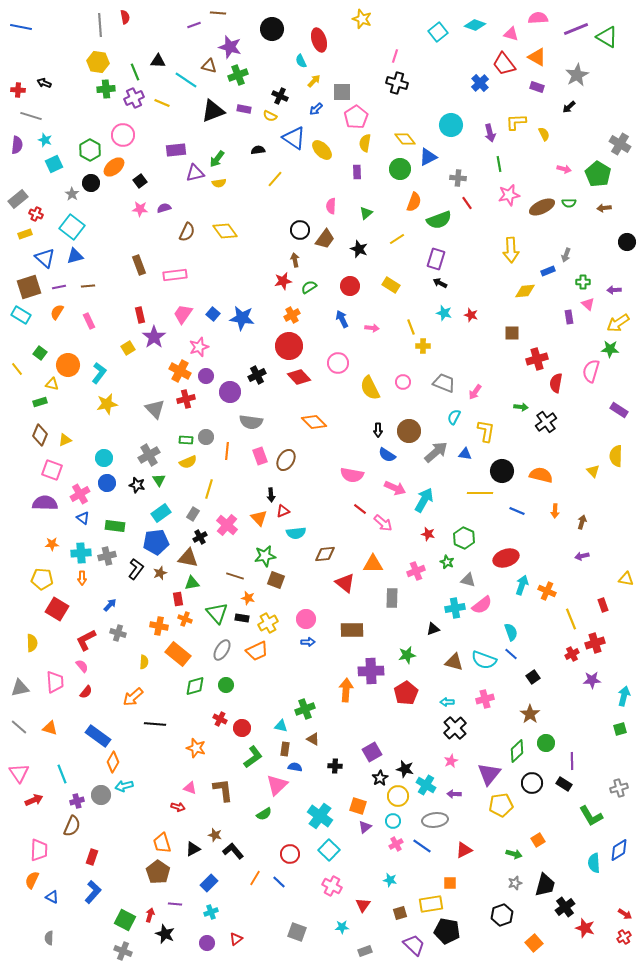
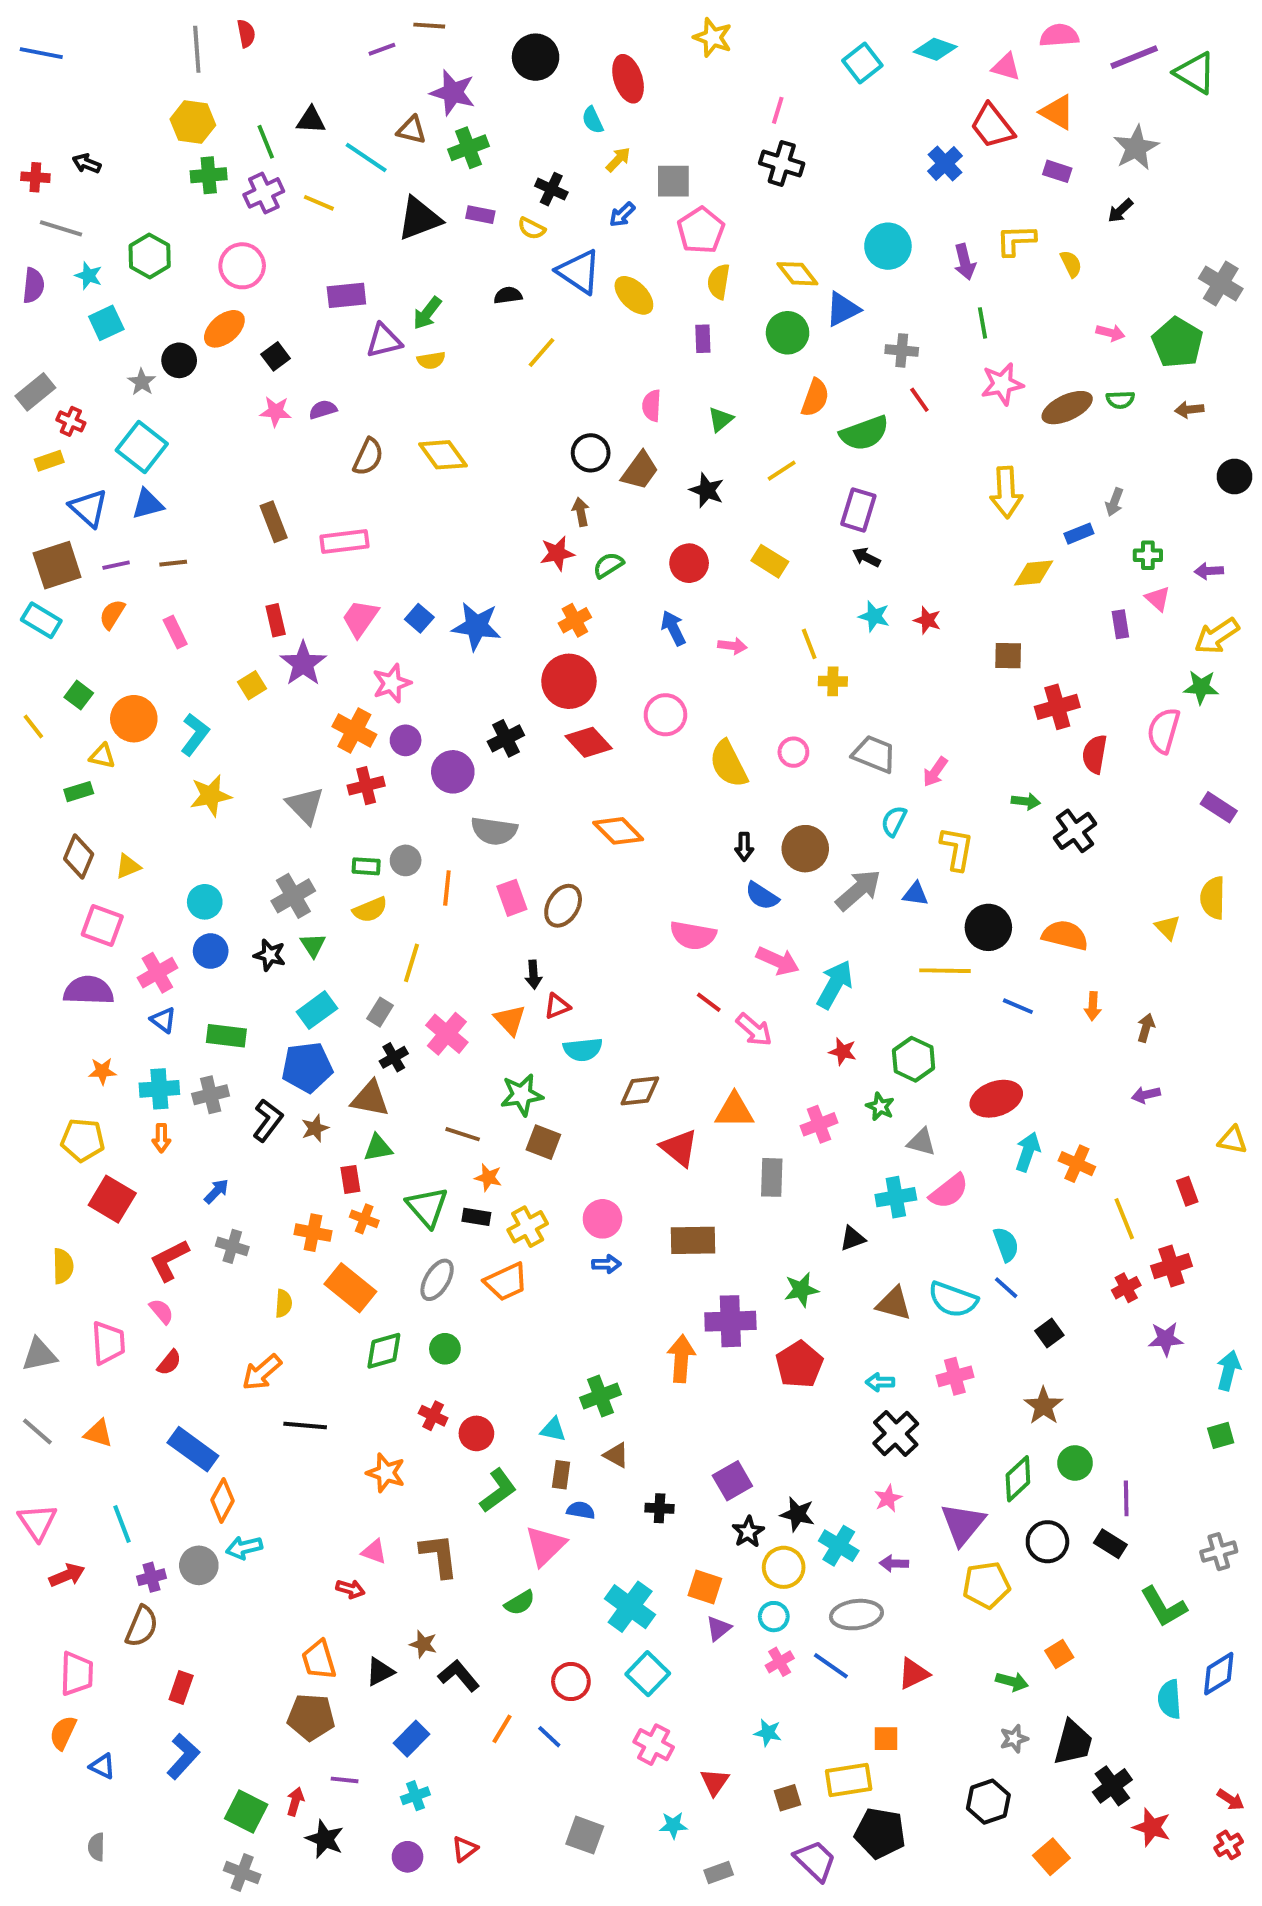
green hexagon: (90, 150) -> (150, 256), moved
brown pentagon: (158, 872) -> (311, 1717), turned -30

